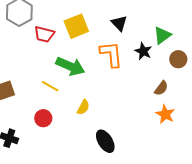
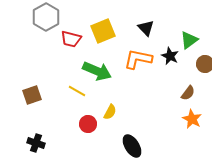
orange L-shape: (111, 54) -> (138, 59), turned -72
red circle: (43, 118) -> (88, 124), moved

